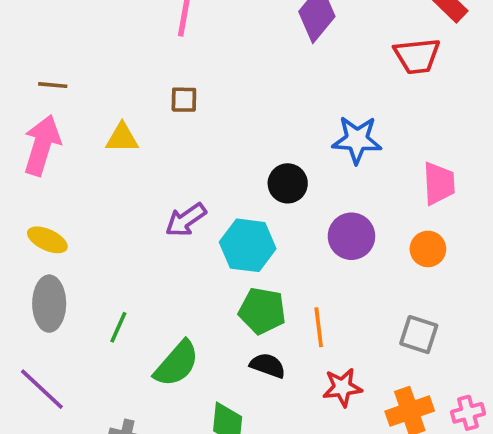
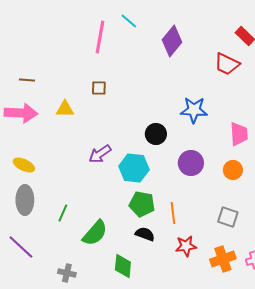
red trapezoid: (417, 56) -> (227, 64), turned 32
pink arrow: (42, 145) -> (21, 113), turned 76

